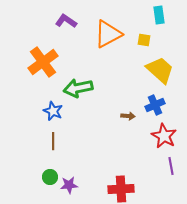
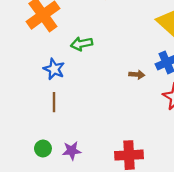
green arrow: (78, 88) -> (82, 44), size x0.7
green circle: (50, 177) -> (43, 148), moved

